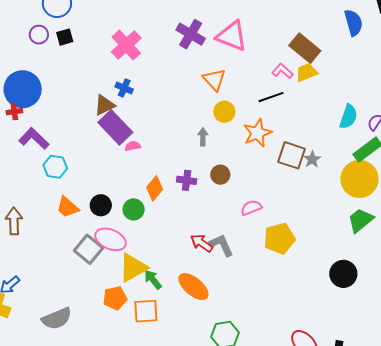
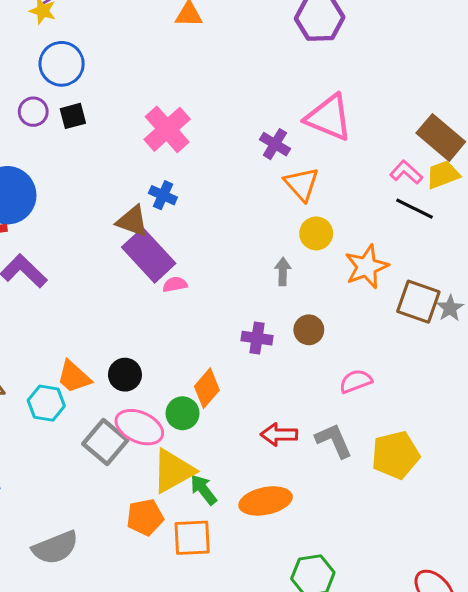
purple cross: (191, 34) -> (275, 144), moved, size x0.7
black line: (271, 97) -> (415, 209), moved, turned 45
brown triangle: (104, 105) -> (132, 221), turned 45
cyan hexagon: (55, 167) -> (46, 403), moved
orange diamond: (155, 188) -> (207, 388), moved
green circle: (134, 209) -> (182, 413), moved
yellow pentagon: (279, 239) -> (395, 455), moved
red arrow: (202, 243) -> (279, 435), turned -35
gray L-shape: (222, 245) -> (334, 441), moved
orange ellipse: (193, 287) -> (266, 501), turned -52

